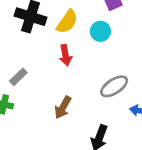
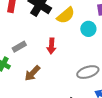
red arrow: (66, 55) -> (51, 46), moved
brown arrow: (63, 107) -> (32, 73), moved

